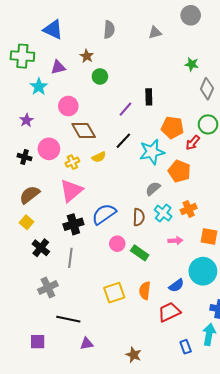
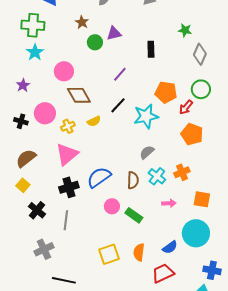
green cross: (22, 56) -> (33, 25), moved
purple triangle: (58, 67) -> (114, 33), moved
black rectangle: (149, 97) -> (151, 49), moved
orange pentagon: (179, 171) -> (192, 134), moved

